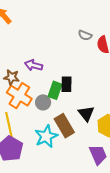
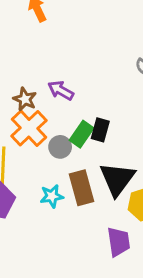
black triangle: (86, 114) -> (117, 179), size x1.5
cyan star: (46, 136) -> (52, 196), size x0.7

